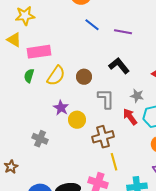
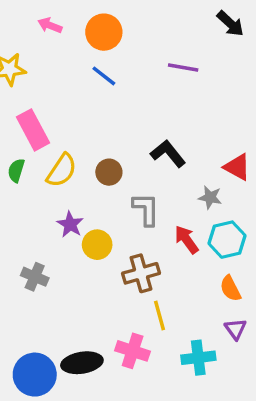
blue line: (92, 25) -> (104, 76), moved
purple line: (123, 32) -> (183, 67), moved
pink rectangle: (39, 52) -> (33, 130), turned 70
gray star: (137, 96) -> (210, 197), moved

